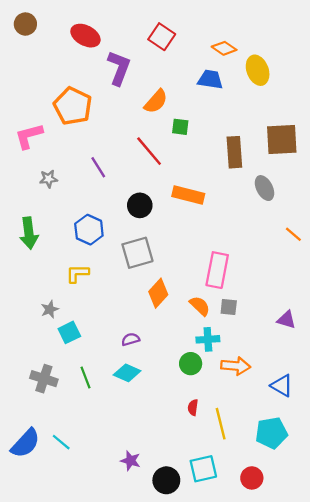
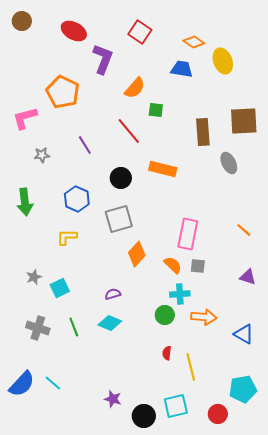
orange line: (293, 234) -> (244, 230), moved
gray star: (50, 309) -> (34, 277), moved
cyan pentagon: (271, 433) -> (243, 389), moved

